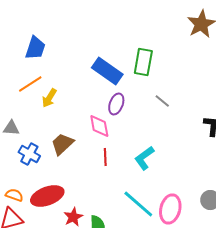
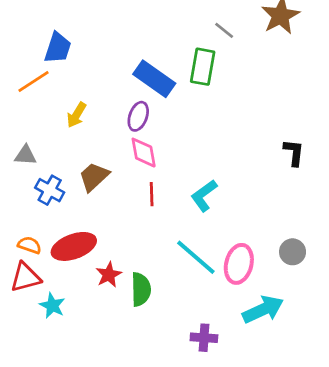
orange line: (30, 84) -> (34, 81), moved
gray line: (162, 101) -> (224, 30), moved
purple ellipse: (116, 104) -> (138, 116), moved

